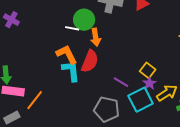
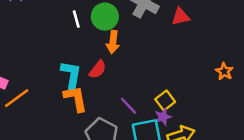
white line: (72, 28) -> (76, 19), moved, turned 48
orange L-shape: (67, 54) -> (76, 99), moved
red semicircle: (90, 61) -> (98, 69), size x0.7

